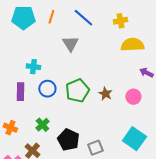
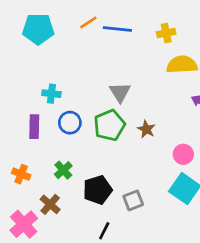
orange line: (51, 17) -> (88, 22), moved, turned 40
blue line: (83, 18) -> (117, 29), turned -35
gray triangle: (70, 44) -> (120, 92), moved
pink circle: (133, 97) -> (183, 154), moved
black pentagon: (68, 140) -> (98, 190), turned 30

